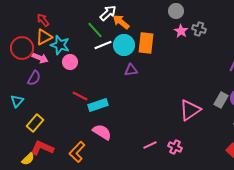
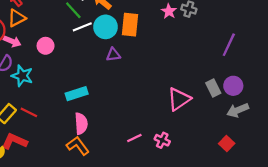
cyan star: (60, 45) -> (22, 76), moved
red line: (80, 96) -> (29, 112), moved
gray rectangle: (221, 100) -> (213, 88), turned -56
pink semicircle: (102, 132) -> (81, 124), turned 54
orange L-shape: (77, 152) -> (78, 146), moved, turned 100

